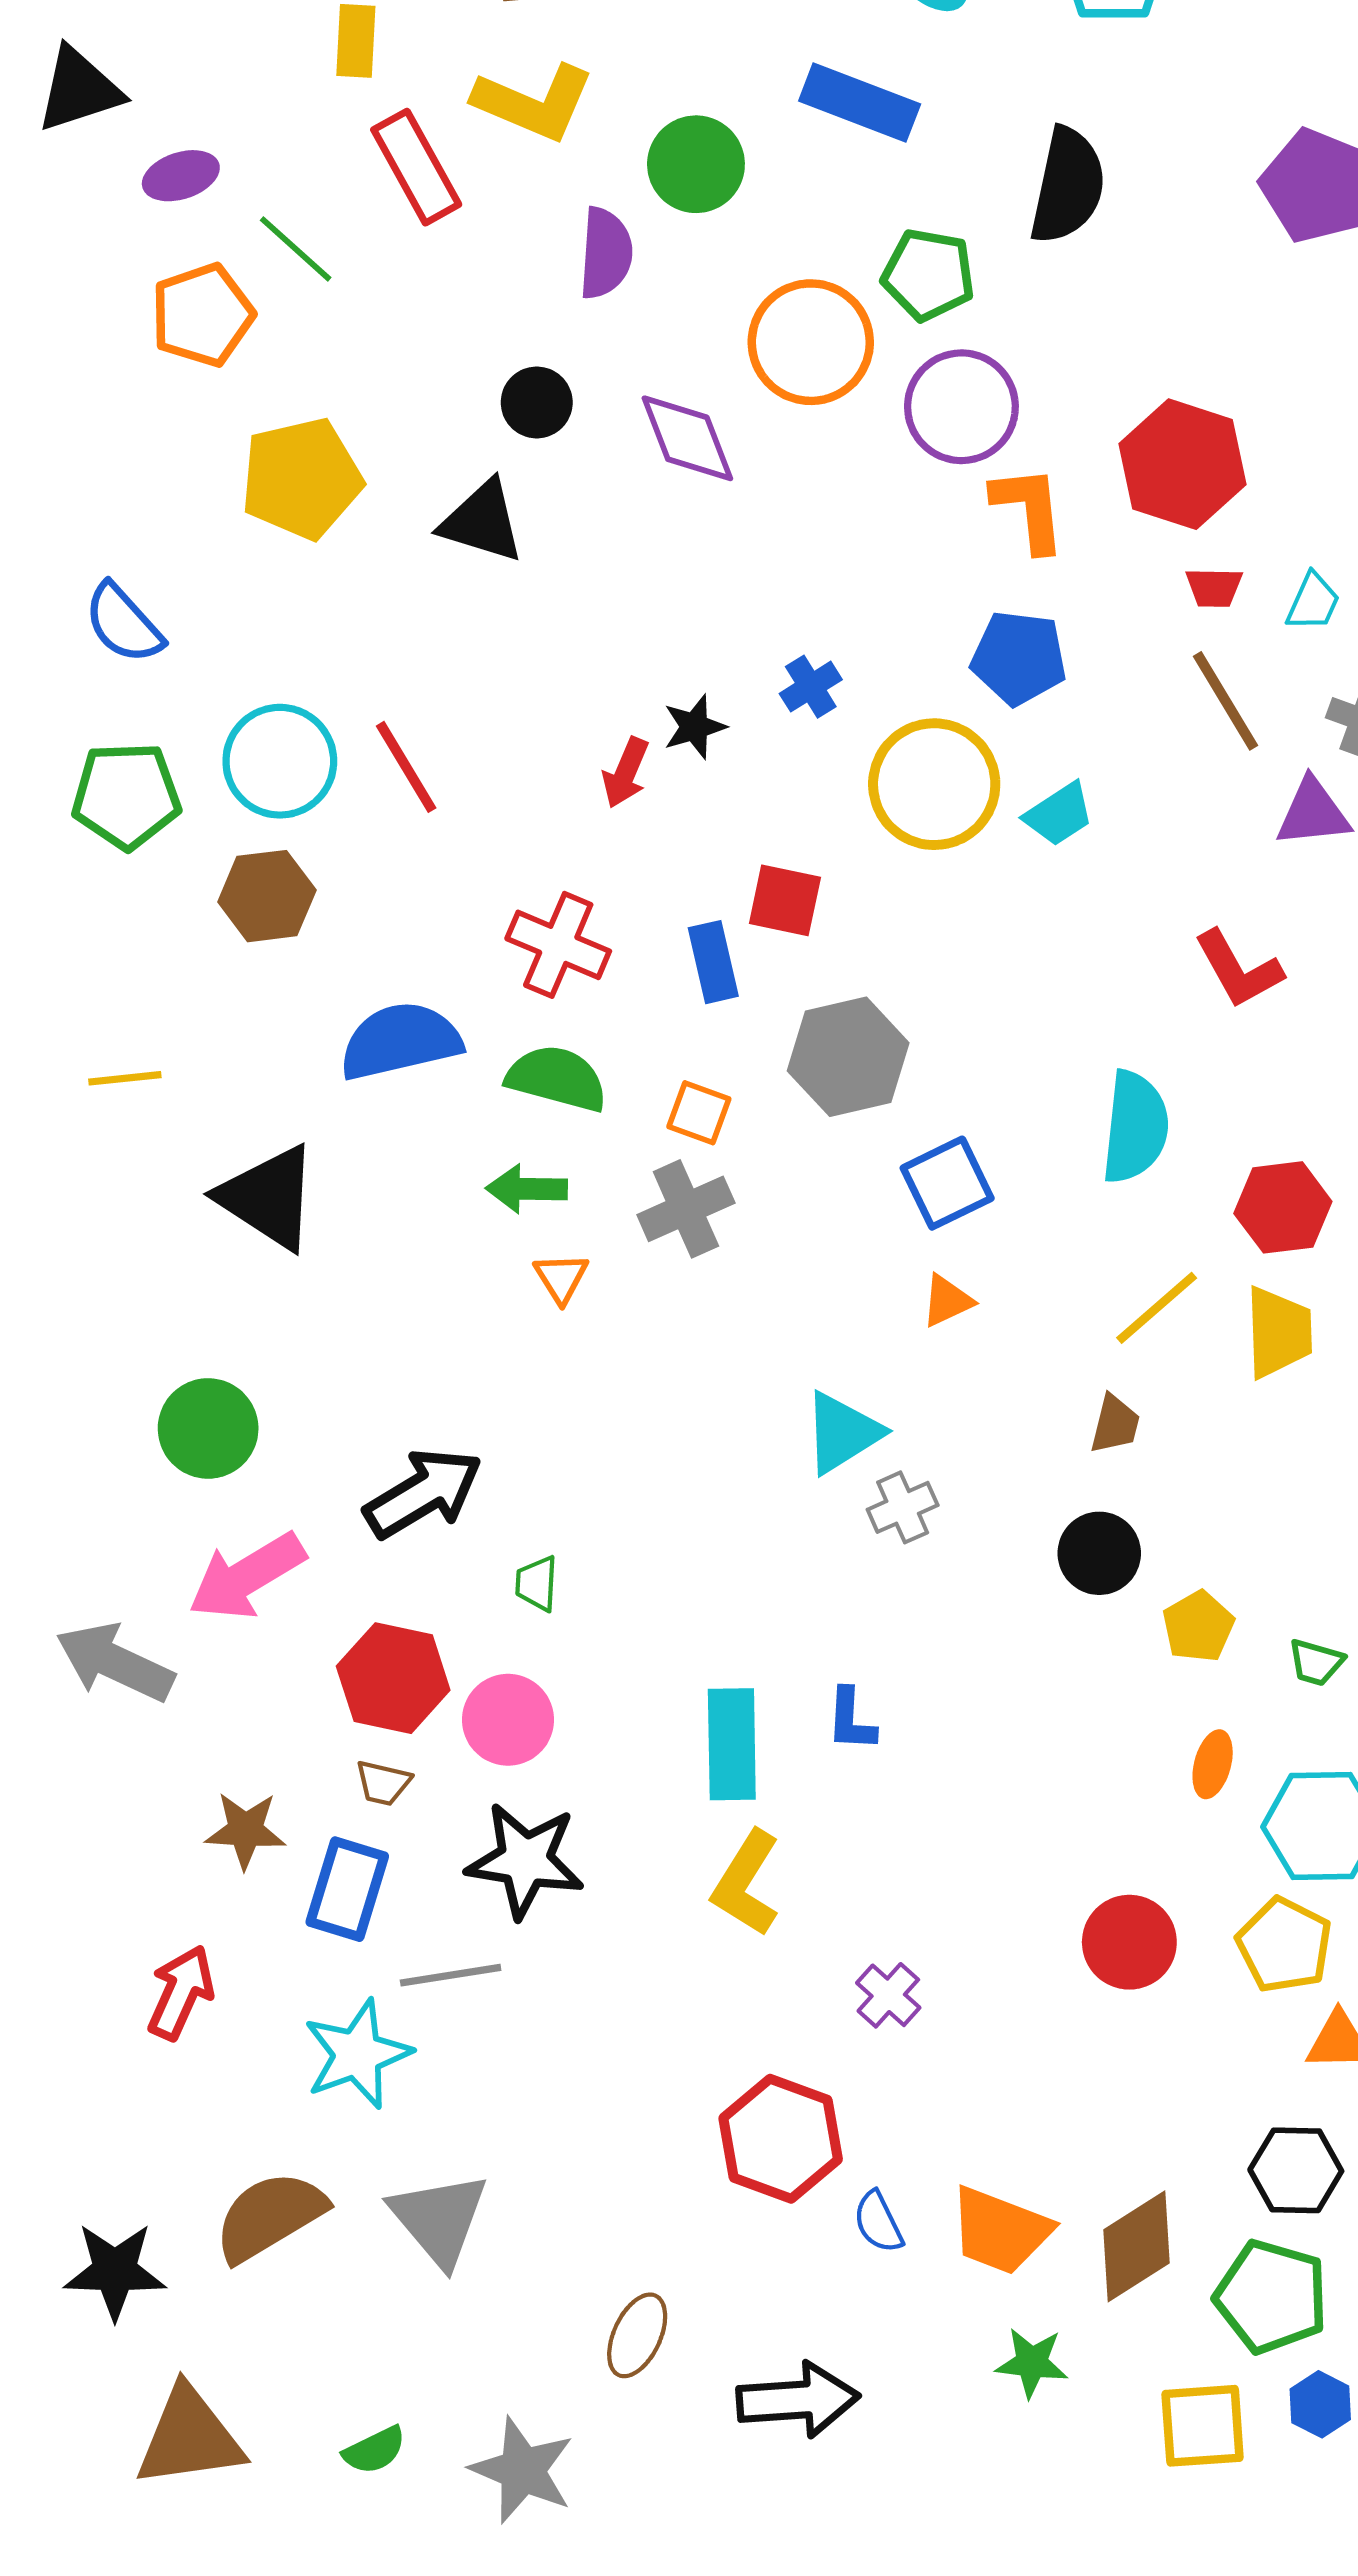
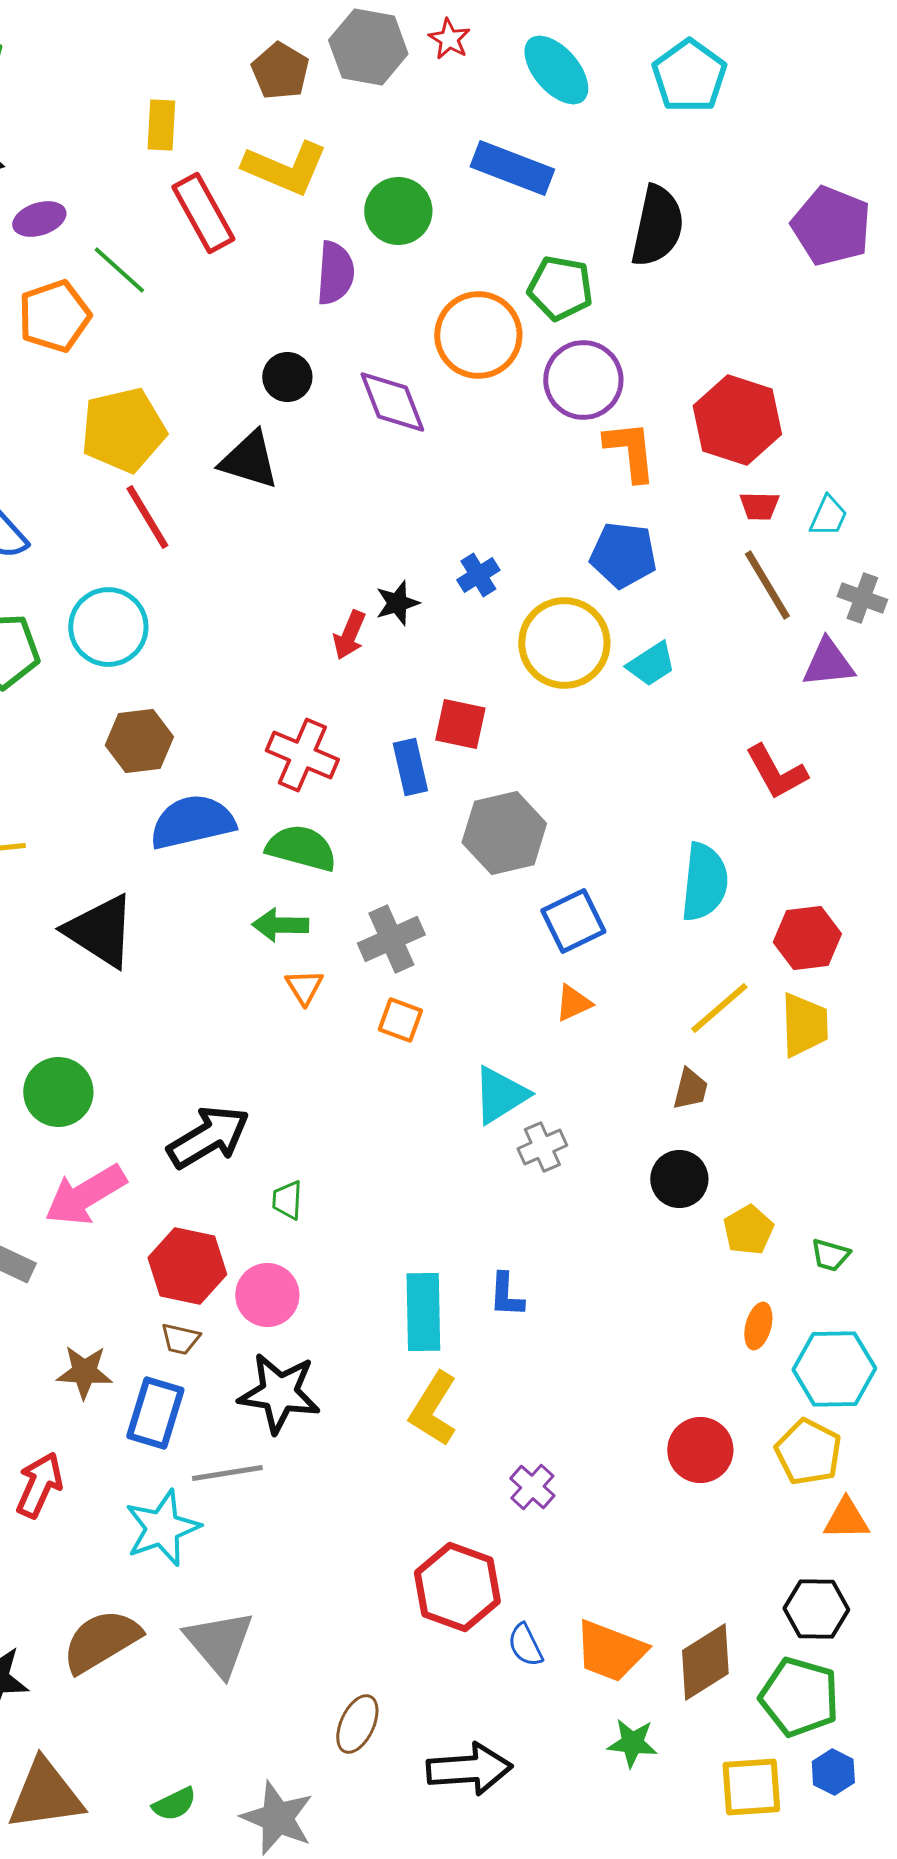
red line: (406, 767) -> (147, 517), moved
brown hexagon: (267, 896) -> (139, 741), moved
orange square: (699, 1113) -> (400, 1020), moved

